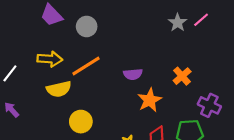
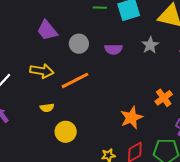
gray star: (178, 23) -> (150, 45), moved
purple semicircle: (133, 74) -> (113, 49), moved
yellow semicircle: (59, 89) -> (47, 108), moved, size x0.6

